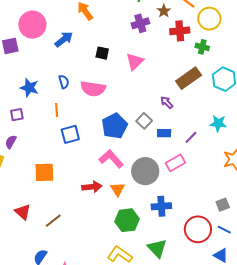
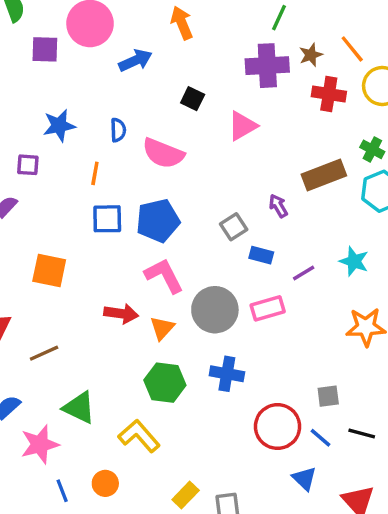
purple cross: (140, 23) -> (267, 66), size x1.4
green cross: (202, 47) -> (372, 149), moved
blue star: (29, 88) -> (59, 126), turned 30
blue pentagon: (115, 126) -> (158, 221), moved
green triangle: (157, 248) -> (79, 408), moved, turned -35

